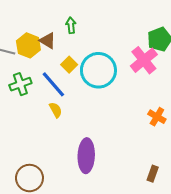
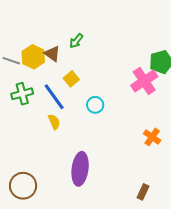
green arrow: (71, 25) -> (76, 41), turned -140
cyan circle: (98, 70) -> (95, 105), moved, size x0.5

